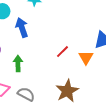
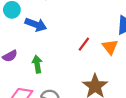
blue arrow: (22, 28) -> (36, 25), turned 138

